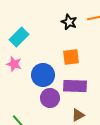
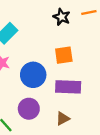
purple circle: (50, 98) -> (29, 109), moved
brown triangle: (78, 115) -> (63, 119), moved

